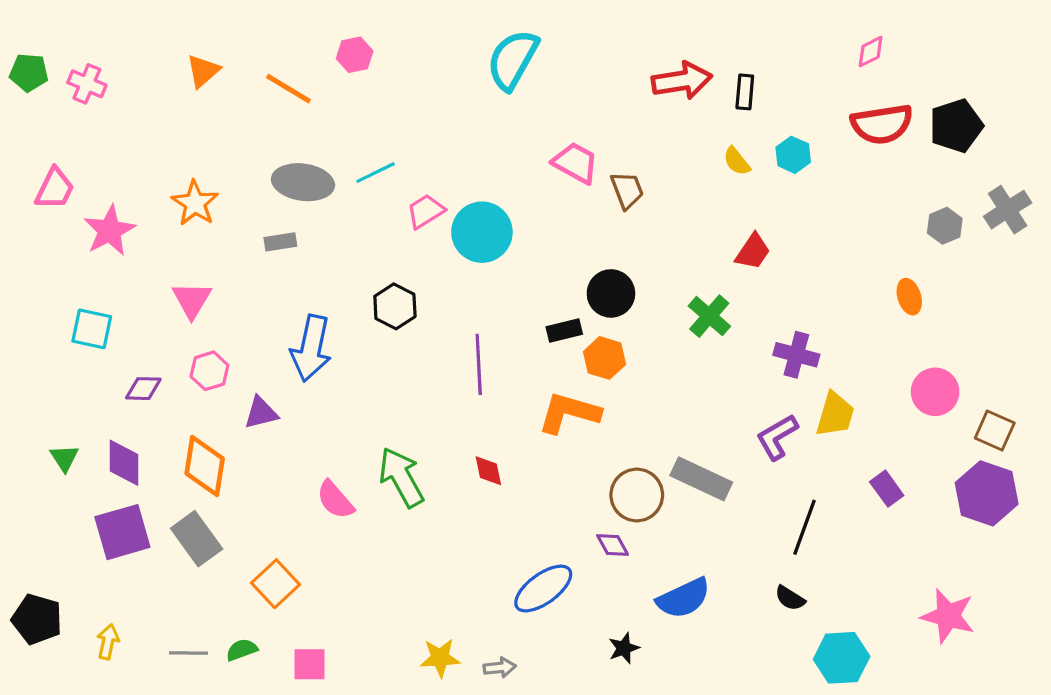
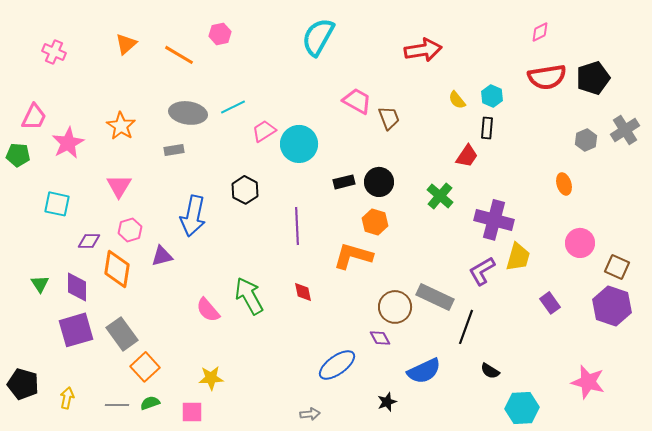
green pentagon: (29, 73) -> (18, 155), moved
black rectangle: (745, 92) -> (487, 128), moved
black rectangle: (564, 331) -> (344, 182), moved
purple cross: (796, 355) -> (494, 220), size x1.4
orange diamond: (205, 466) -> (117, 269), moved
black line: (804, 527) -> (466, 327), moved
orange square: (276, 584) -> (145, 367), moved
yellow star: (440, 658) -> (211, 378), moved

